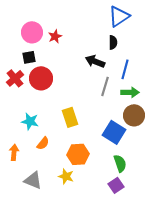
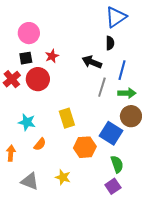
red star: (55, 36) -> (52, 56), moved
orange hexagon: (78, 154) -> (85, 147), moved

